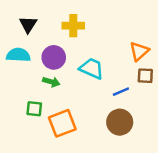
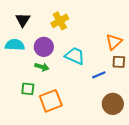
yellow cross: (73, 26) -> (60, 21), turned -30
brown circle: (120, 122) -> (113, 104), moved

